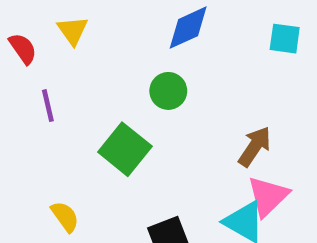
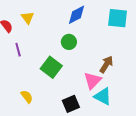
cyan square: (285, 39) -> (118, 18), size x1.5
pink triangle: (268, 196) -> (93, 81), moved

